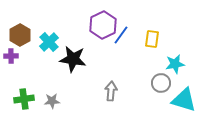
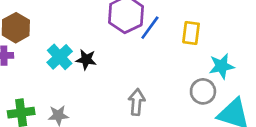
cyan cross: (49, 42) -> (60, 57), moved
black star: (73, 59) -> (86, 60), size x0.6

